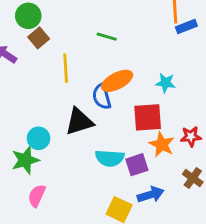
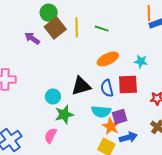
brown square: (39, 38) -> (55, 28), size x1.5
yellow line: (66, 68) -> (77, 27), moved
blue semicircle: (102, 97) -> (107, 88), moved
orange star: (162, 144) -> (111, 126), moved
green star: (25, 160) -> (64, 115), moved

